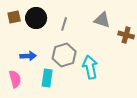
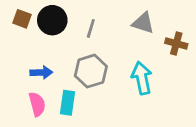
brown square: (14, 17) -> (22, 19), turned 32
cyan arrow: (90, 67) -> (142, 78), moved
pink semicircle: (15, 79) -> (37, 104), moved

